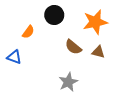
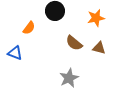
orange star: (95, 22) -> (96, 18), size x0.7

